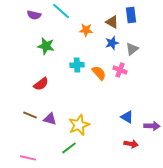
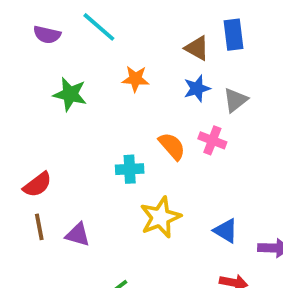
orange star: (86, 30) -> (135, 79), moved
cyan cross: (77, 65) -> (130, 169), moved
red semicircle: (41, 84) -> (37, 185), moved
brown line: (30, 115) -> (39, 227), turned 56
yellow star: (79, 125) -> (160, 217), moved

